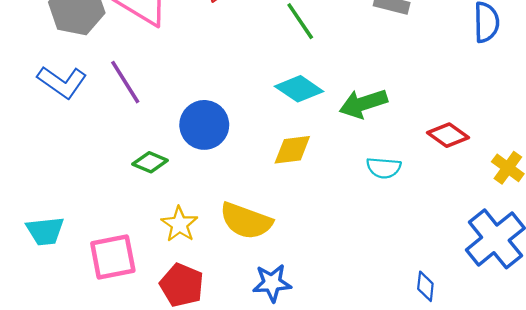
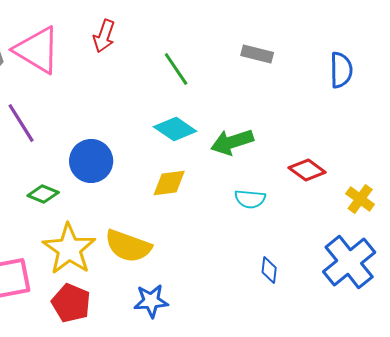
yellow star: (179, 224) -> (69, 249), size x1.6
blue diamond: (425, 286) -> (269, 270), moved

